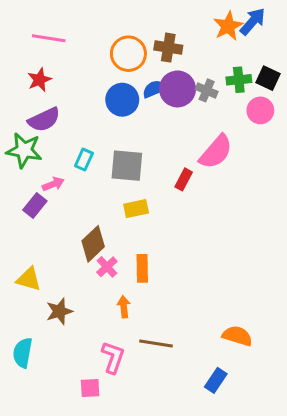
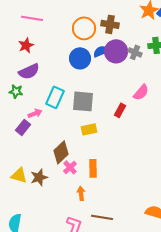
green star: (24, 150) -> (16, 91), size x0.6
pink semicircle: (216, 152) -> (141, 92), size x0.7
cyan rectangle: (84, 160) -> (55, 97), size x1.5
brown star: (59, 311) -> (39, 177), moved

